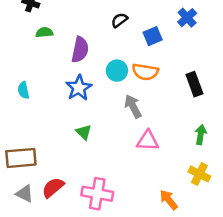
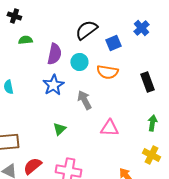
black semicircle: (119, 20) -> (86, 30), size x1.6
cyan circle: (117, 71) -> (79, 62), moved
gray arrow: (133, 106) -> (84, 100), moved
green triangle: (84, 132) -> (59, 129), moved, turned 32

